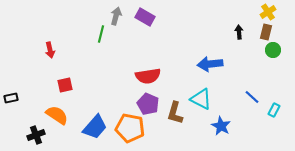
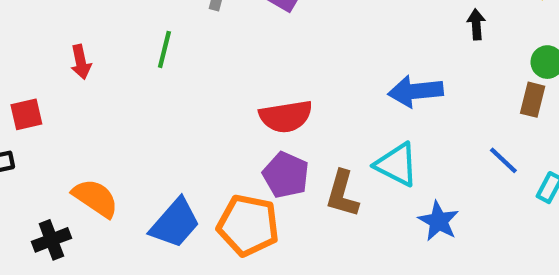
brown rectangle: (266, 32) -> (533, 100), moved
green line: (101, 34) -> (164, 49), moved
red square: (65, 85) -> (26, 114), moved

